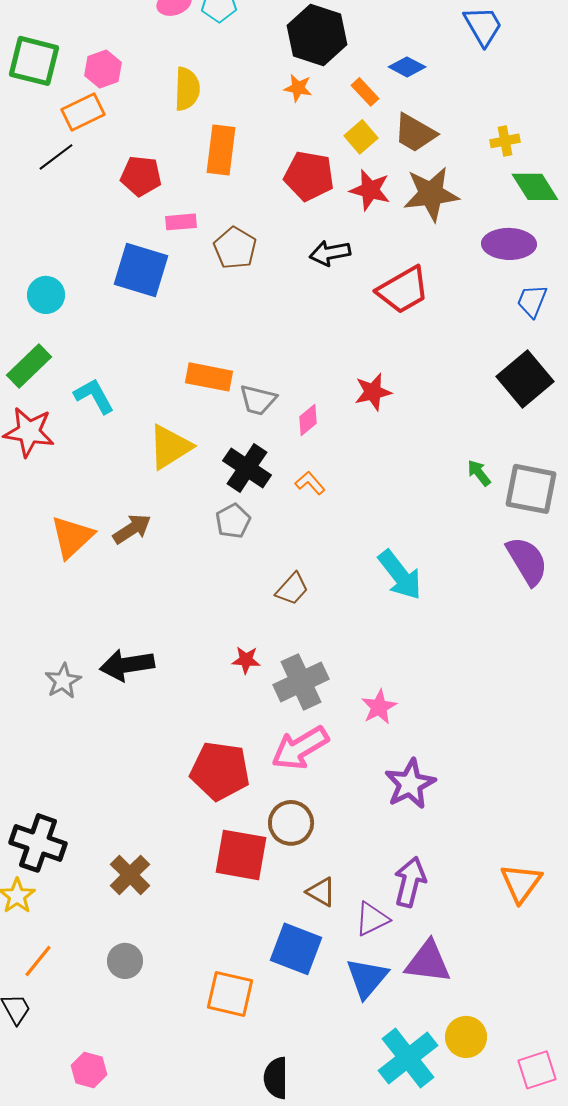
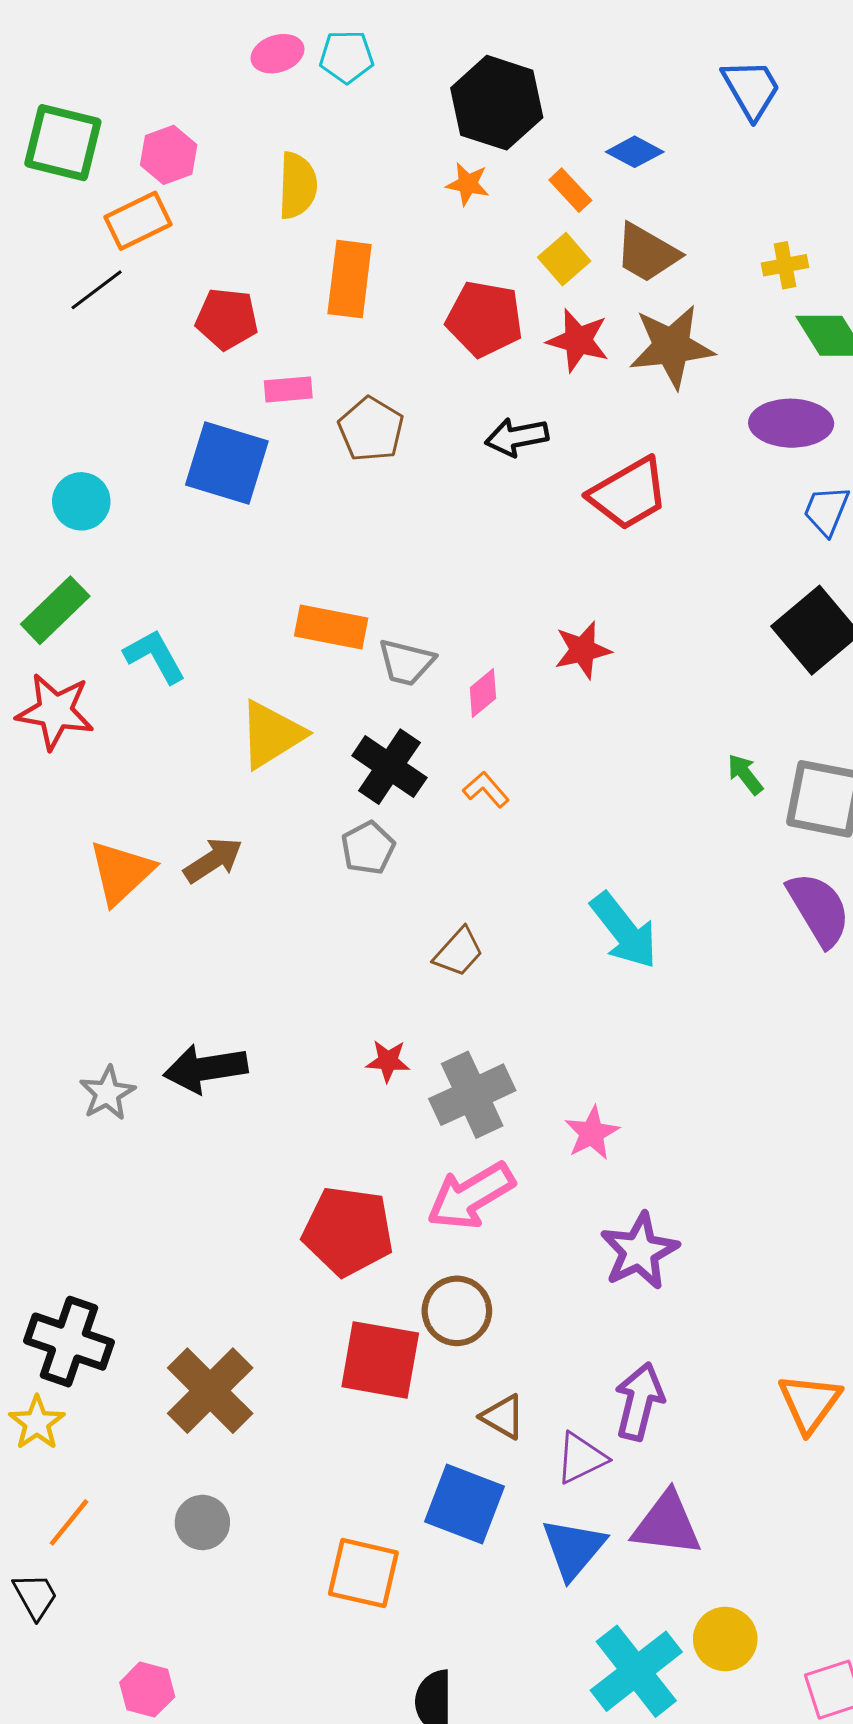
brown cross: (130, 875) -> (210, 1391), size x1.4

